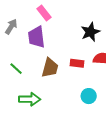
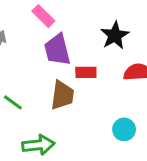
purple trapezoid: (36, 37) -> (57, 50), moved
red rectangle: (77, 63) -> (86, 72), moved

